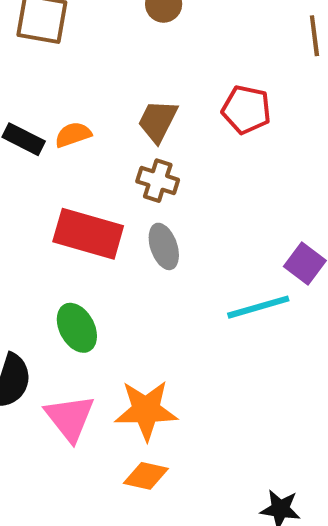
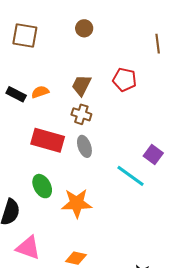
cyan line: (258, 307) -> (131, 176), turned 52
orange star: (146, 410) -> (77, 203), moved
pink triangle: (70, 418) -> (28, 248), moved, turned -32

